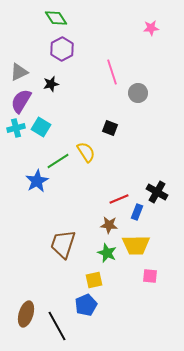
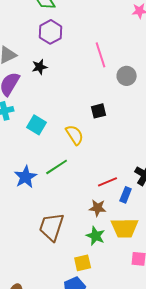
cyan square: (41, 127) -> (37, 125), moved
black square: (110, 128) -> (99, 111), turned -35
green line: (58, 161) -> (57, 167), moved
blue star: (37, 181) -> (26, 177), moved

